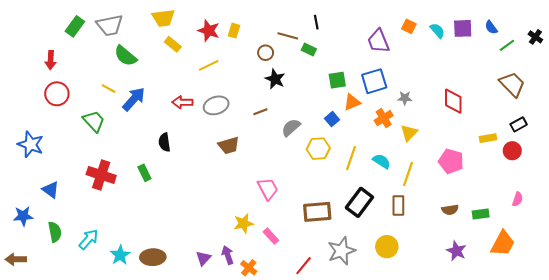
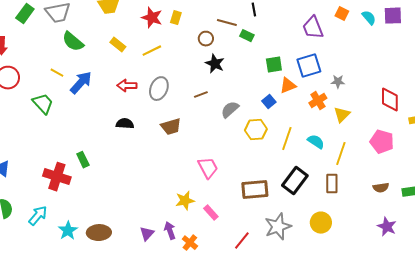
yellow rectangle: (173, 44) -> (118, 45), moved
red diamond: (453, 101) -> (390, 100), moved
gray ellipse: (216, 105) -> (159, 89), turned -50
black semicircle: (164, 142) -> (125, 124), moved, turned 102
green rectangle: (144, 173) -> (83, 160), moved
red cross: (101, 175) -> (57, 177), moved

